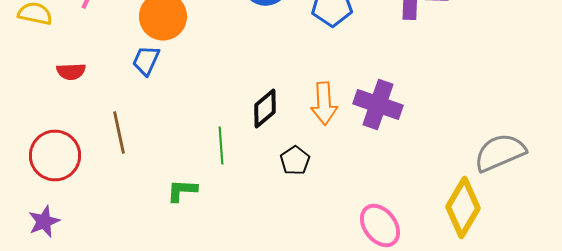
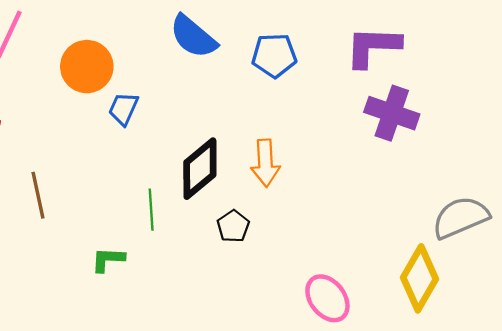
blue trapezoid: (146, 60) -> (123, 109), moved
purple cross: (378, 104) -> (392, 113), moved
black diamond: (265, 108) -> (200, 169), size x1.4

